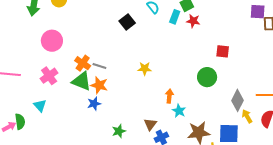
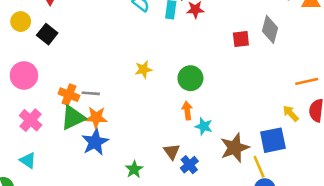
black square: (127, 22) -> (47, 34), moved
yellow star: (145, 69) -> (143, 69), moved
green circle: (207, 77) -> (190, 78), moved
green triangle: (82, 81) -> (73, 118), turned -35
gray diamond: (238, 100) -> (270, 29), moved
blue star: (94, 104) -> (95, 142), size x1.5

